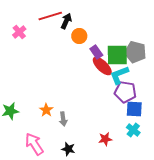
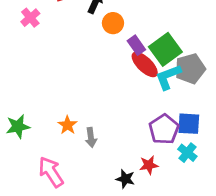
gray pentagon: (135, 52) -> (190, 69), moved, turned -30
green square: (117, 55) -> (165, 49), turned -35
purple pentagon: (125, 92) -> (164, 129), moved, turned 30
black star: (68, 149) -> (125, 179), moved

